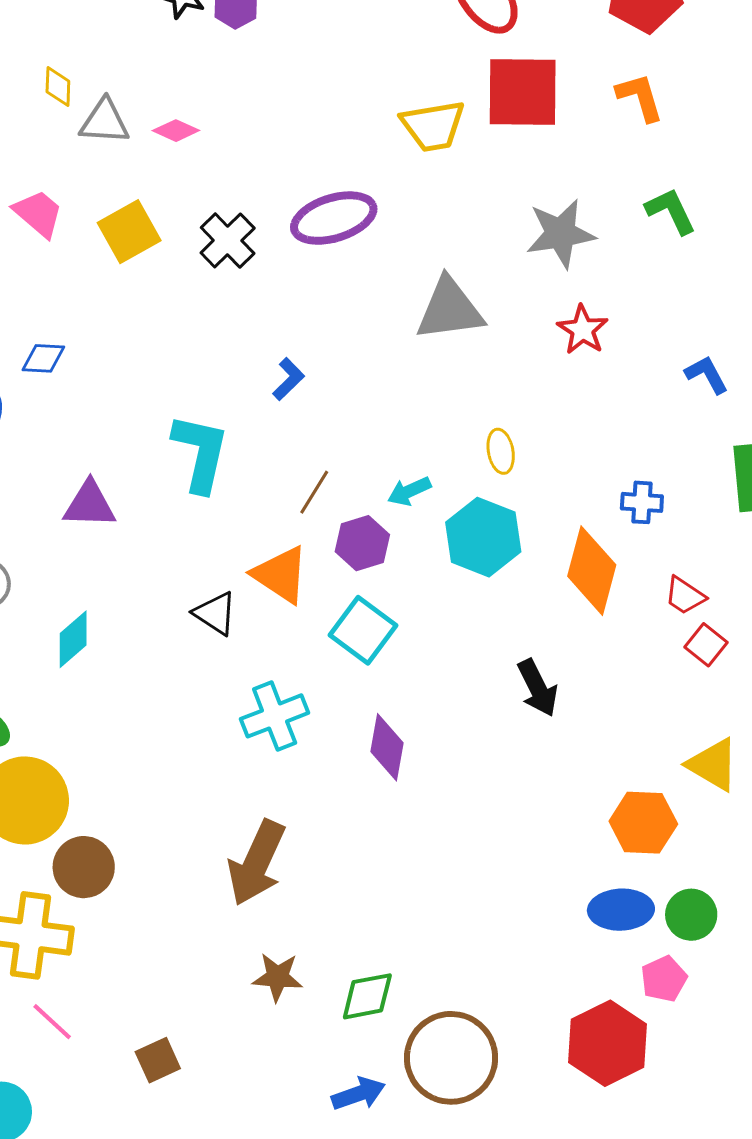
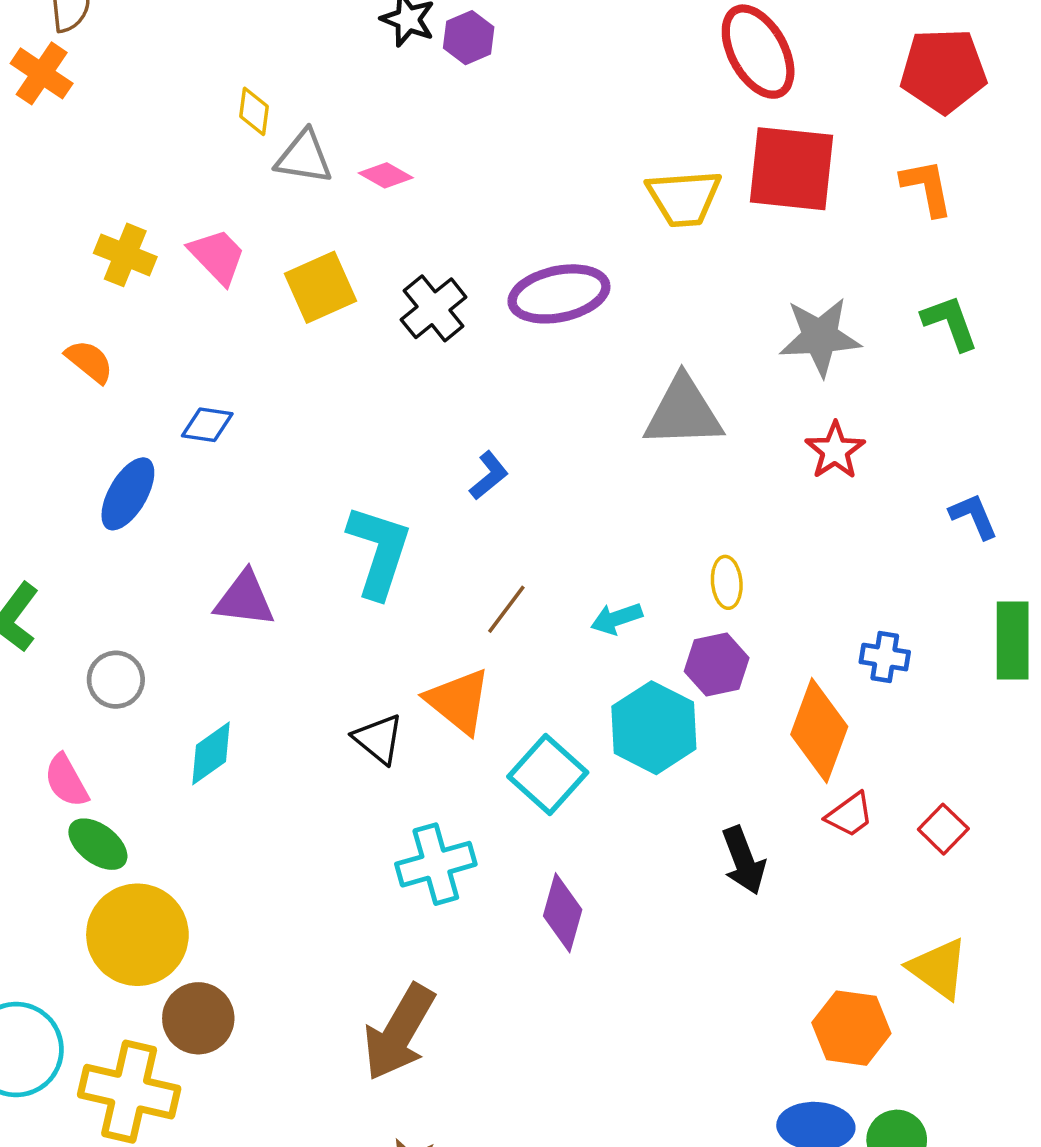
cyan hexagon: (483, 537) -> (654, 728), moved
purple hexagon: (362, 543) -> (717, 665), moved
red trapezoid: (685, 596) -> (850, 815), moved, turned -75

